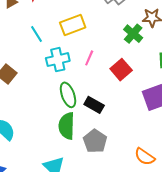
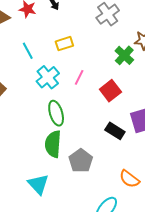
yellow rectangle: (73, 25) -> (64, 44), size x0.7
cyan cross: (58, 60) -> (48, 77), turned -30
black rectangle: (94, 105) -> (115, 131), moved

